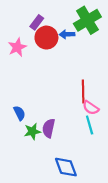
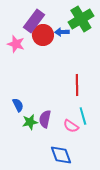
purple rectangle: (37, 22) -> (34, 21), size x1.6
pink star: (17, 47) -> (16, 44), turned -30
pink semicircle: (91, 108) -> (71, 126), moved

